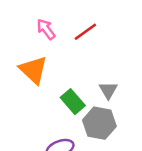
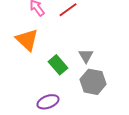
gray hexagon: (99, 123) -> (93, 82), moved

